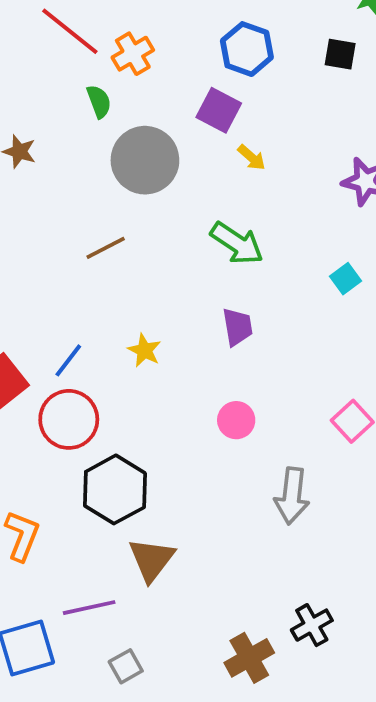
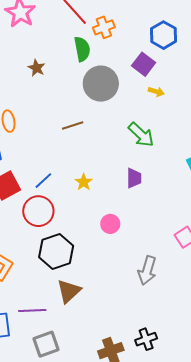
green semicircle: (99, 101) -> (82, 49), size x1.4
yellow arrow: (251, 157) -> (156, 92), turned -35
pink circle: (236, 420) -> (110, 224), moved
gray square: (126, 666) -> (46, 344), size x1.5

